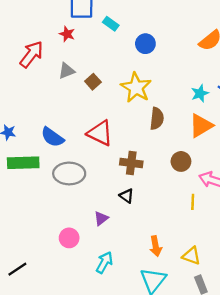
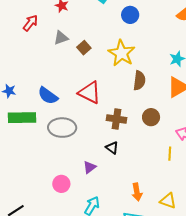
red arrow: (32, 54) -> (30, 23), size x0.7
brown circle: (181, 161) -> (151, 117), moved

